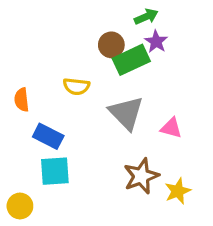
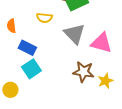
pink triangle: (171, 128) -> (101, 43), size x1.6
cyan square: (55, 171) -> (31, 69), turned -30
brown star: (141, 176) -> (83, 72), turned 30

